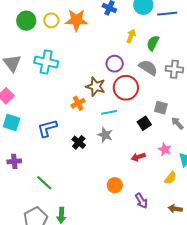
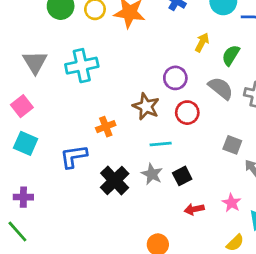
cyan cross: (46, 62) -> (82, 66), turned -30
red circle: (126, 88) -> (187, 113), size x0.7
orange cross: (78, 103) -> (106, 127), moved
black square: (144, 123) -> (182, 176), moved
black cross: (79, 142) -> (115, 180), size x1.5
green line: (44, 183) -> (17, 231), moved

